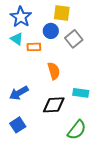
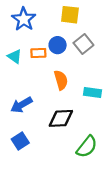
blue circle: (51, 31) -> (58, 45), moved
cyan triangle: (17, 39) -> (15, 56), moved
cyan rectangle: (81, 93) -> (92, 92), moved

